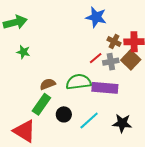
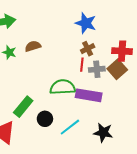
brown cross: (114, 41) -> (88, 49), moved, turned 32
red line: (96, 58) -> (82, 65), turned -48
brown semicircle: (48, 84) -> (33, 46), moved

